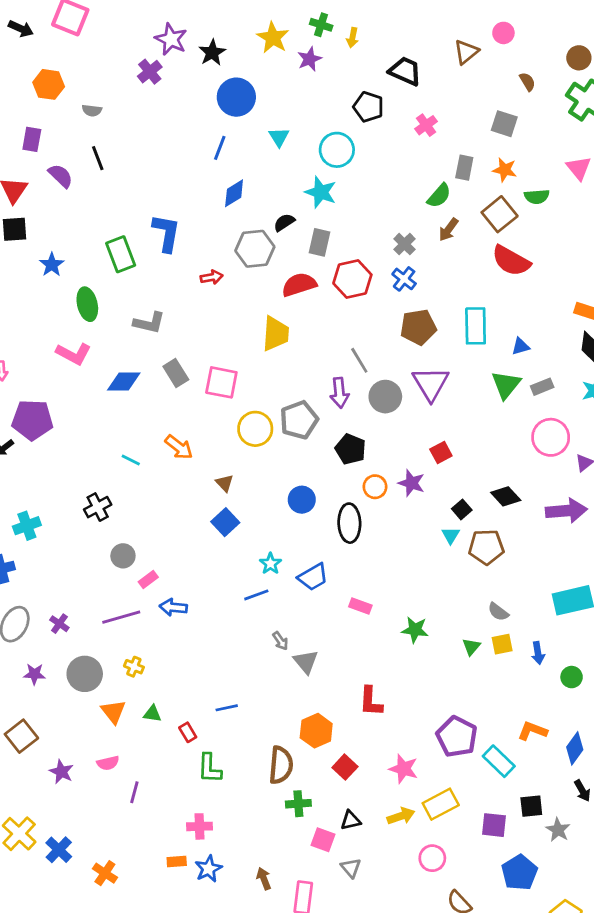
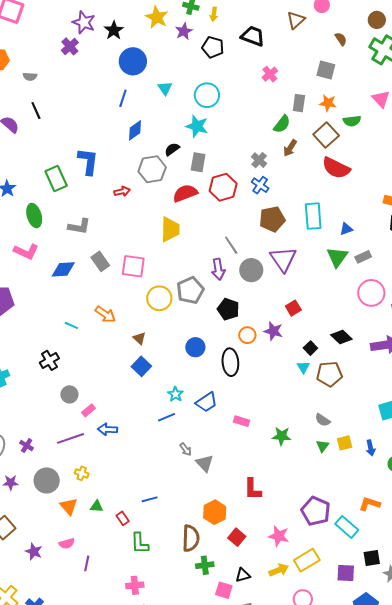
black pentagon: (368, 107) -> (213, 47), moved
gray semicircle: (498, 612) -> (323, 420), moved

